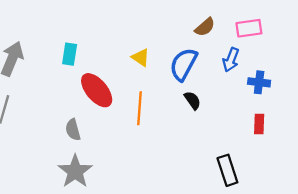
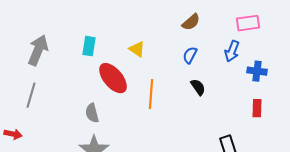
brown semicircle: (205, 27) -> (191, 22), moved
yellow triangle: (141, 58) -> (137, 49), moved
blue semicircle: (183, 64) -> (190, 55), size x0.6

